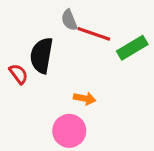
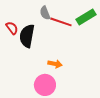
green rectangle: (132, 48) -> (86, 17), moved
red semicircle: (18, 74) -> (12, 28), moved

